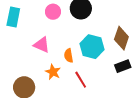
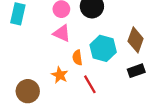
pink triangle: (42, 45) -> (62, 33), moved

